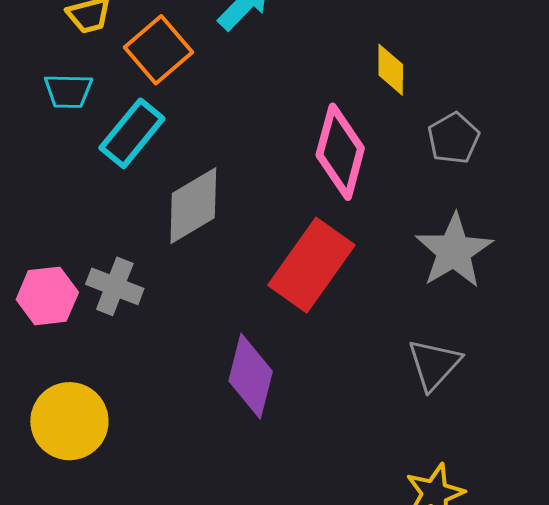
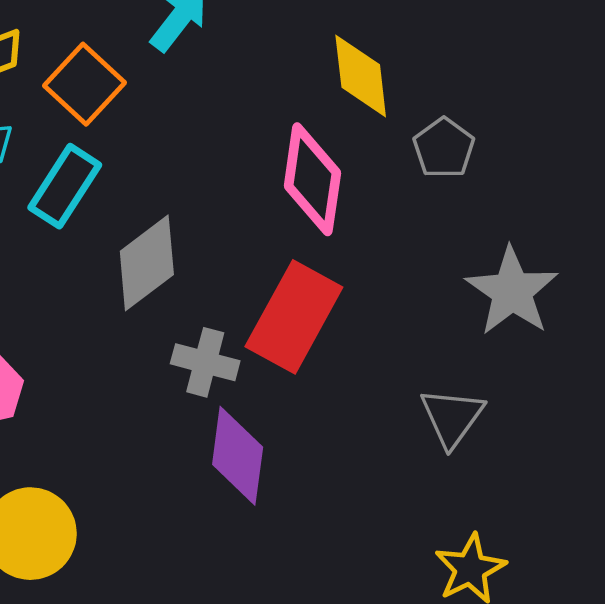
yellow diamond: (391, 70) -> (361, 76), size x1.4
gray star: (454, 251) -> (512, 291), moved
gray cross: (115, 286) -> (205, 362), moved

